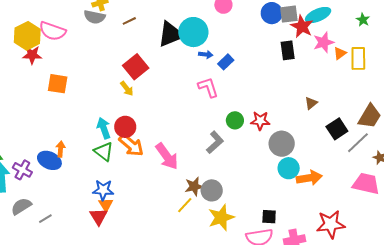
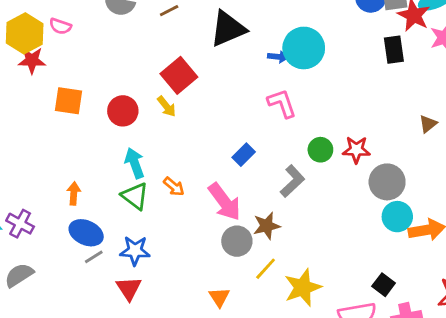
pink semicircle: (52, 31) -> (60, 26), size x0.6
cyan circle: (193, 32) -> (304, 48), moved
blue rectangle: (226, 62) -> (244, 155), moved
red circle: (125, 127) -> (123, 111), moved
orange arrow: (131, 145) -> (174, 187), size x0.6
blue ellipse: (49, 160) -> (86, 233), moved
brown star: (194, 186) -> (267, 226), moved
gray circle: (212, 190) -> (237, 241), moved
orange triangle: (106, 205) -> (219, 297), moved
yellow line: (185, 205) -> (266, 269), moved
black square: (269, 217) -> (384, 285), moved, turned 35
gray line: (45, 219) -> (94, 257), moved

